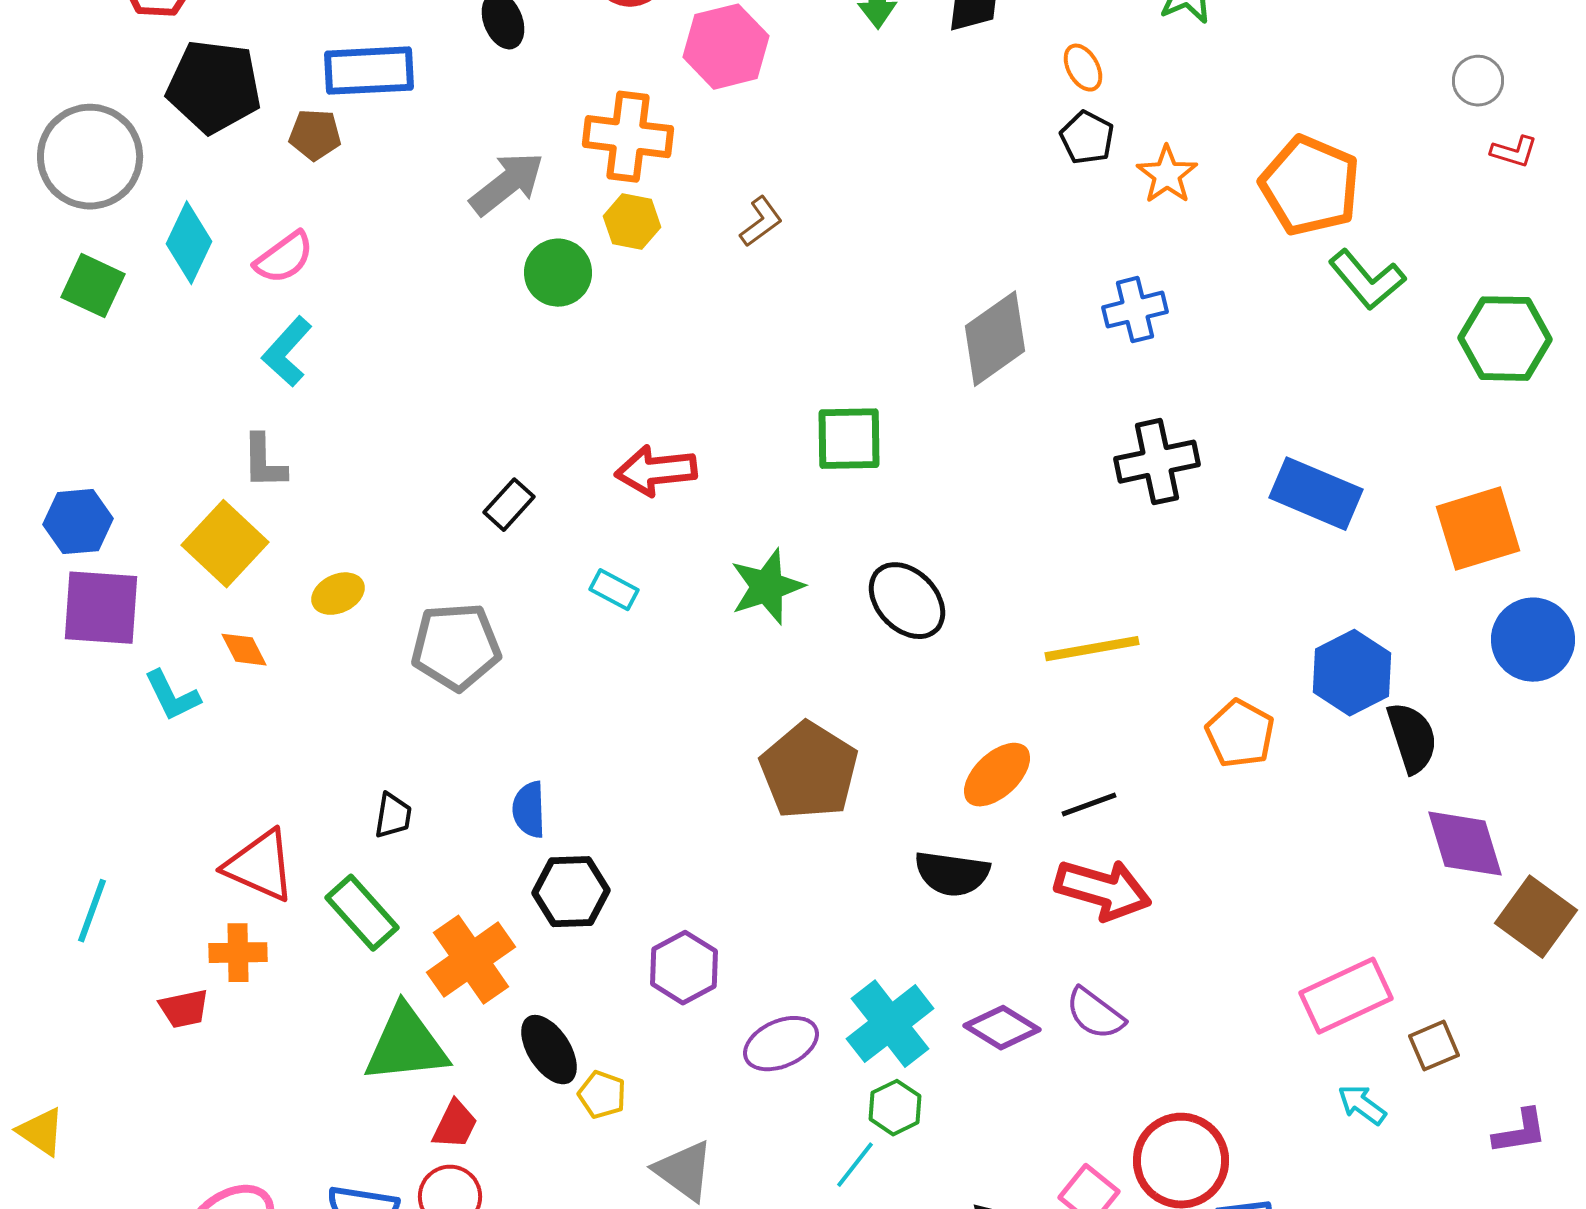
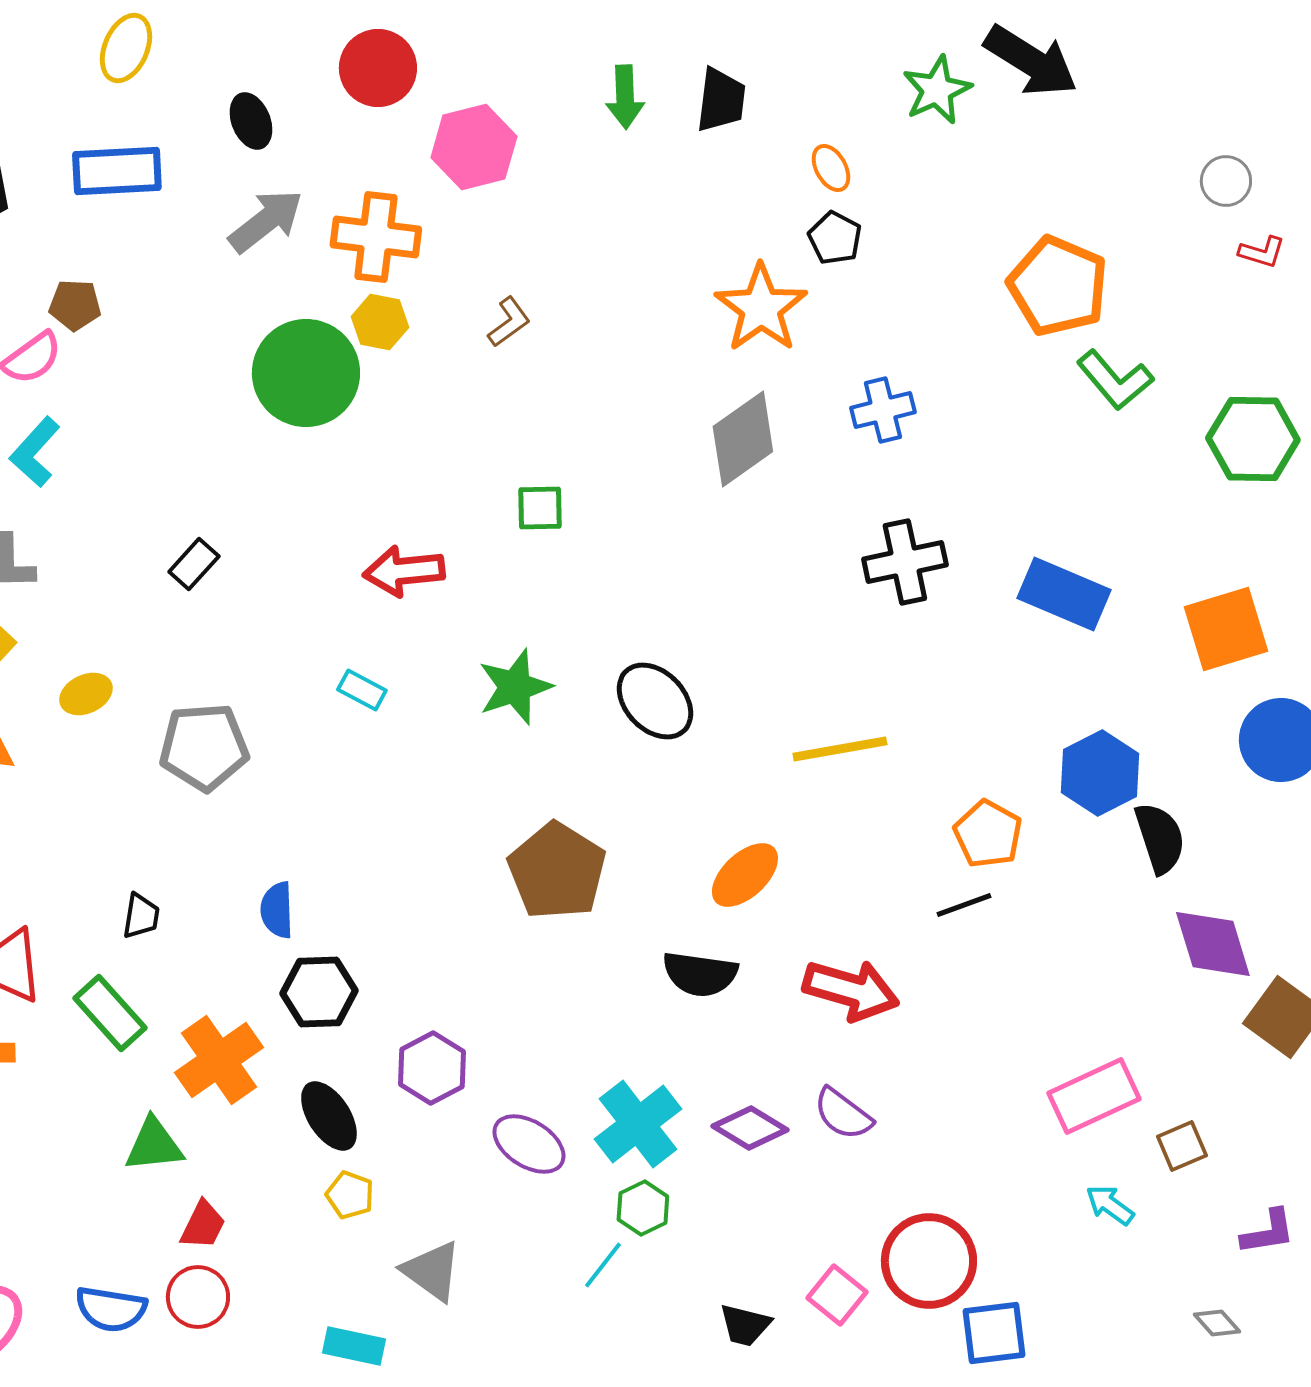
brown pentagon: (315, 135) -> (75, 305), moved
orange star: (1167, 175) -> (761, 308), moved, size x1.5
gray arrow: (507, 184) -> (266, 221), moved
green circle: (558, 273) -> (306, 373), size x1.6
green square: (849, 439) -> (540, 508), moved, size x0.7
black rectangle: (509, 505) -> (194, 564), moved
black line: (1089, 805) -> (964, 905), moved
purple ellipse: (781, 1044) -> (529, 1144), turned 56
green triangle: (406, 1045) -> (154, 1145), size x0.7
black ellipse: (549, 1050) -> (329, 1116), moved

